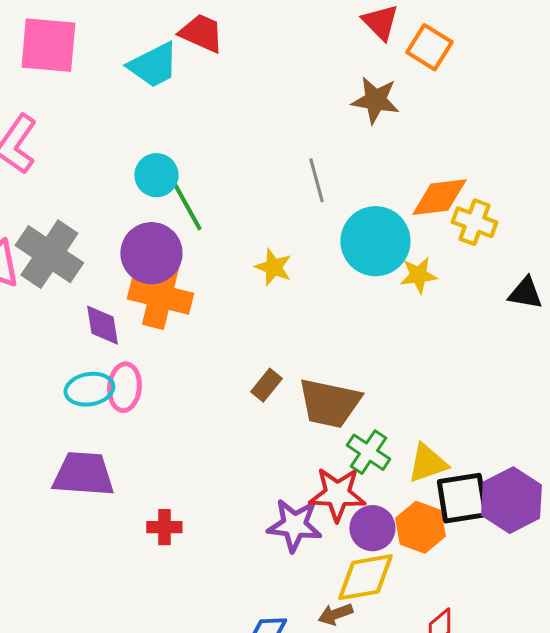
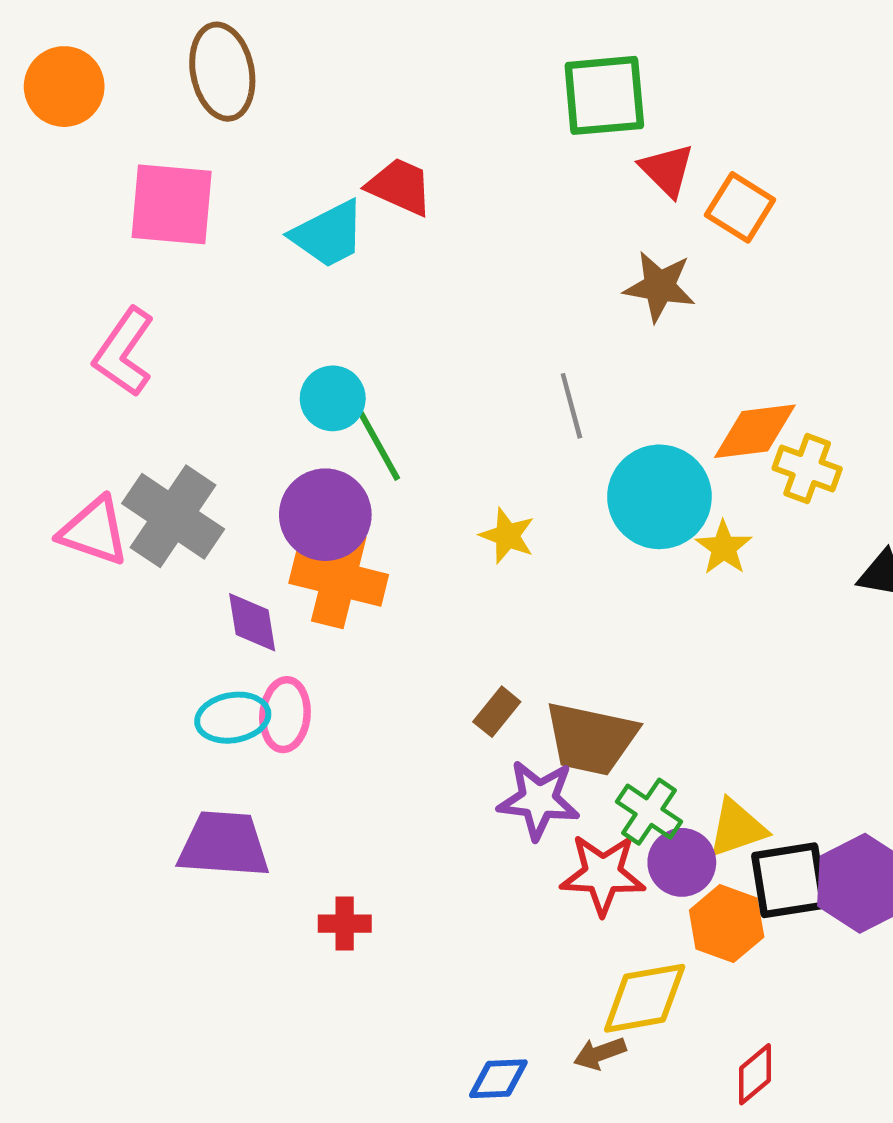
yellow star: (418, 275) -> (724, 548), turned -30
purple star: (294, 525) -> (539, 800), moved
purple circle: (372, 528) -> (682, 862), moved

